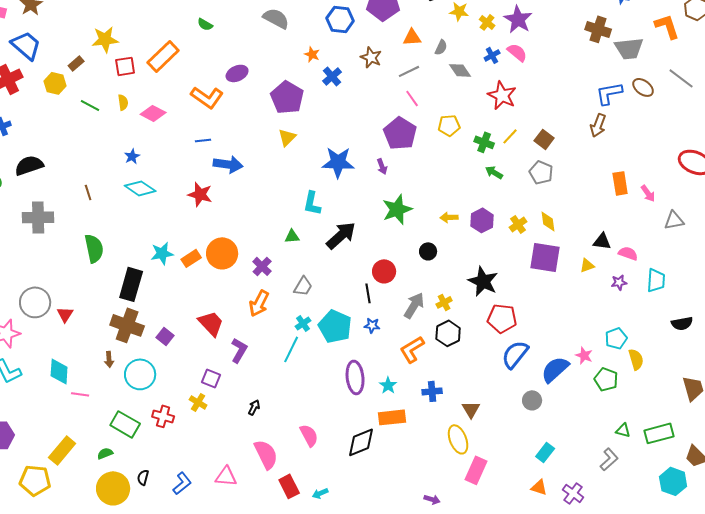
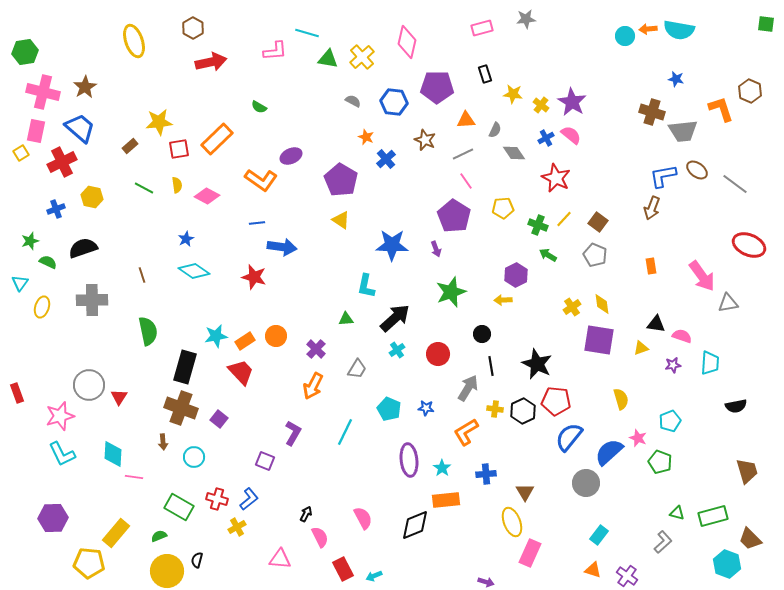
gray semicircle: (276, 18) -> (353, 101), moved, size x0.6
gray line: (681, 78) -> (735, 184), moved
yellow hexagon: (55, 83) -> (92, 197), moved
yellow triangle: (287, 137) -> (341, 220), turned -42
orange rectangle: (620, 183) -> (651, 266), moved, size x0.7
pink arrow: (648, 193) -> (702, 276), size x1.8
purple hexagon: (482, 220) -> (516, 275), moved
orange circle: (222, 253) -> (276, 336), size x0.7
black line: (368, 293) -> (491, 366), moved
yellow cross: (444, 302) -> (495, 409), moved, turned 35
red trapezoid: (211, 323) -> (241, 372), moved
cyan cross: (303, 323) -> (397, 350), moved
cyan pentagon: (335, 326) -> (389, 409), size x0.7
black hexagon: (448, 333) -> (523, 411), moved
yellow semicircle: (636, 359) -> (621, 399), moved
cyan circle: (140, 374) -> (194, 457), size x0.7
gray circle: (532, 400) -> (586, 483), size x1.4
yellow cross: (198, 402) -> (237, 527), moved, turned 30
black arrow: (254, 407) -> (306, 514), moved
pink semicircle: (266, 454) -> (320, 537), size x0.7
blue L-shape: (182, 483) -> (249, 499), moved

